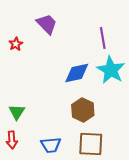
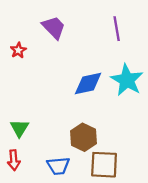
purple line: (103, 38) -> (117, 29), moved
brown hexagon: (83, 110) -> (83, 137), moved

